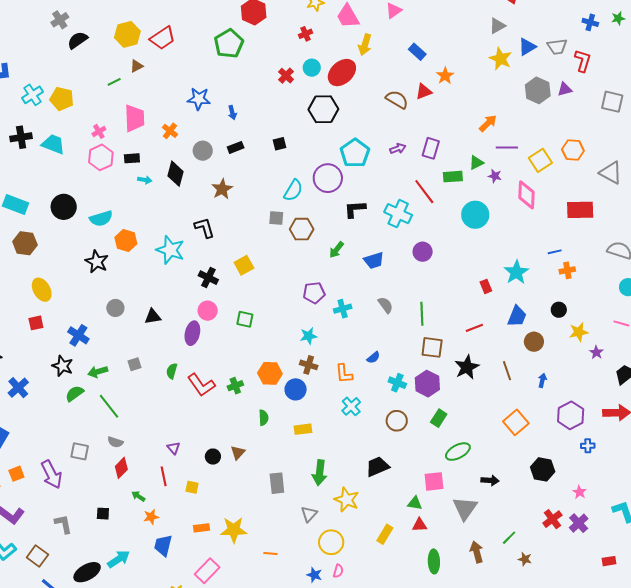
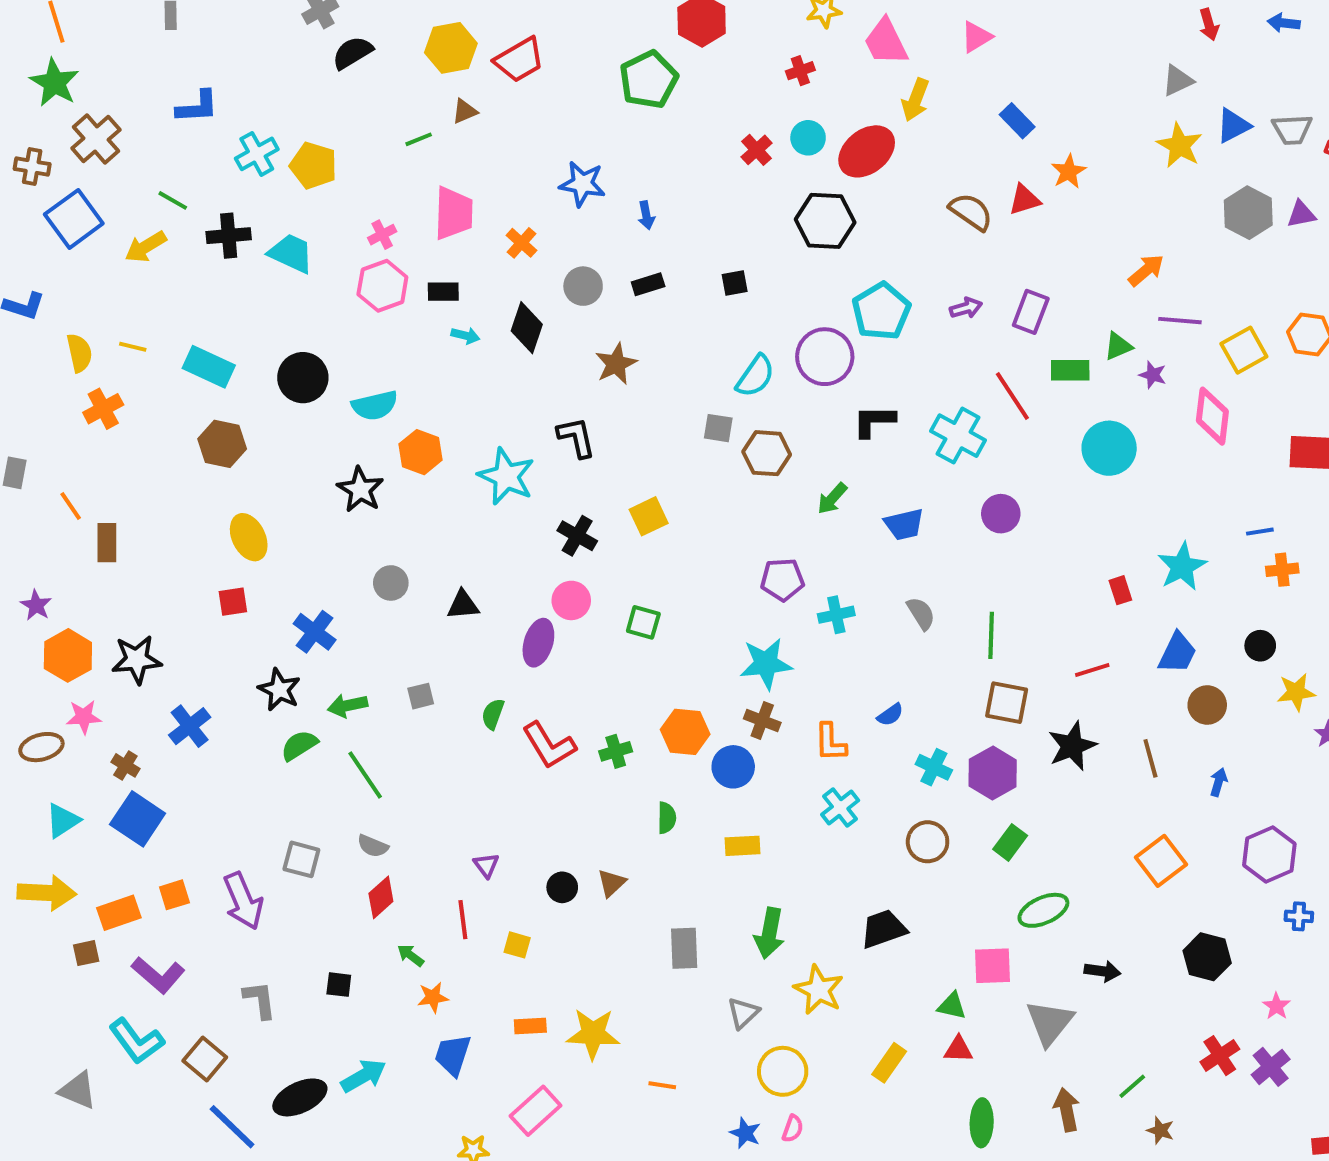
cyan star: (309, 336) -> (766, 664), size x1.5

